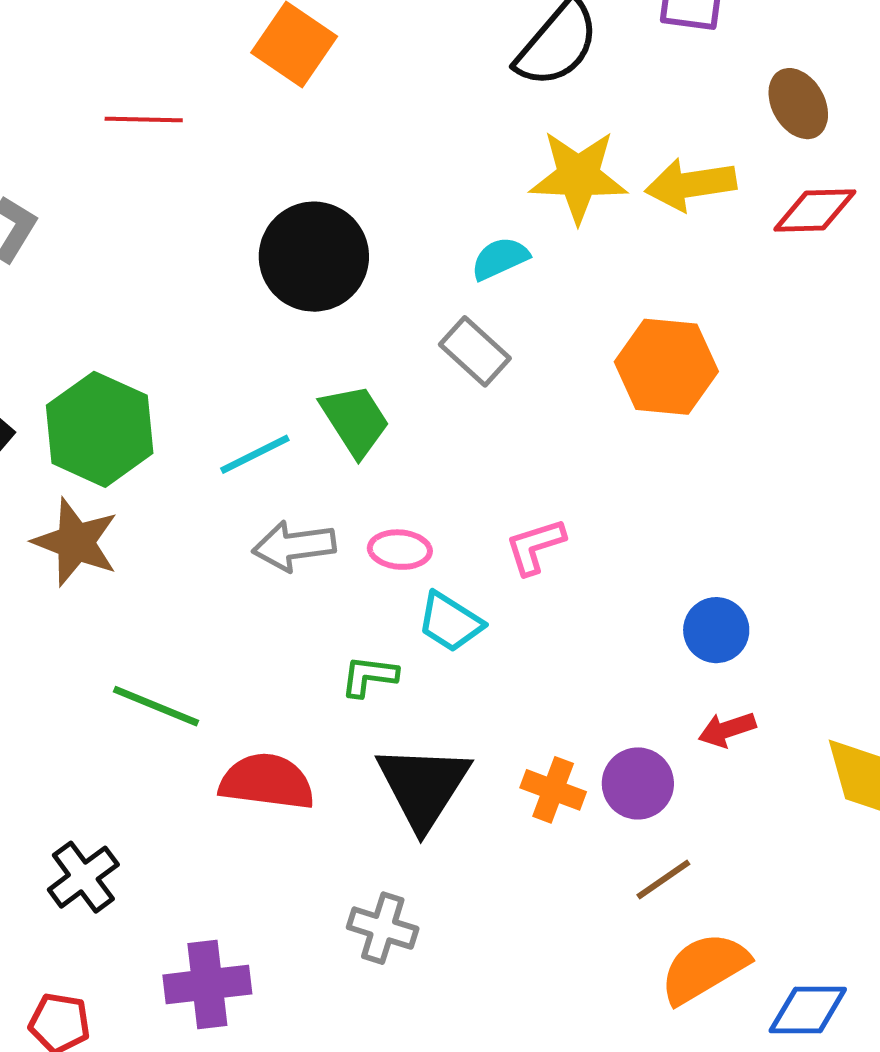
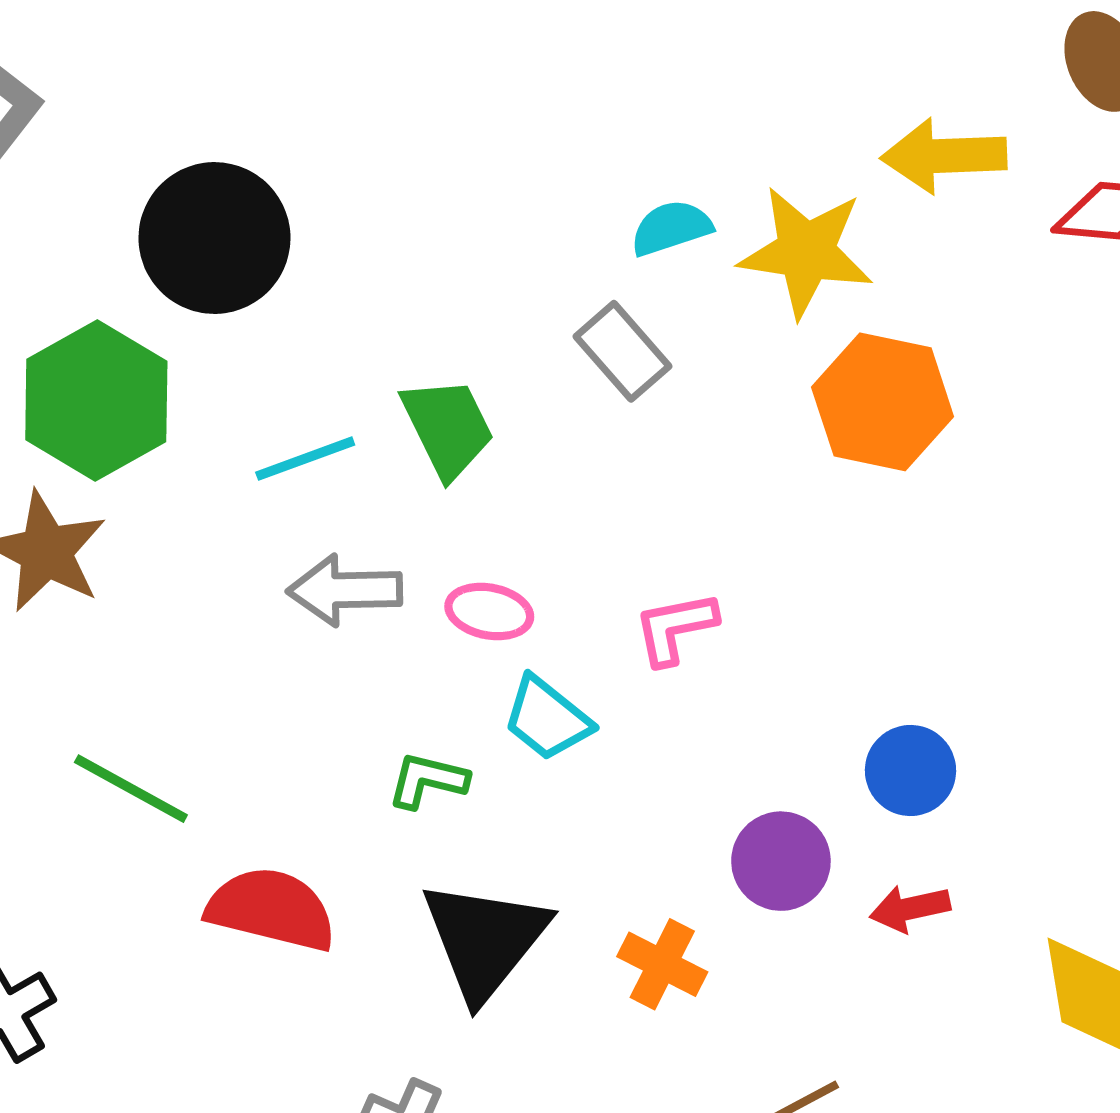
yellow star: (578, 176) -> (806, 252), moved
black circle: (314, 257) -> (214, 238), moved
purple circle: (638, 783) -> (781, 861), moved

